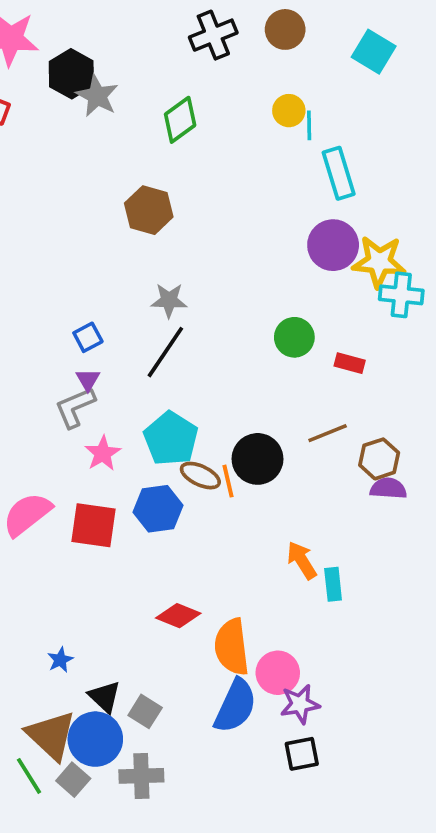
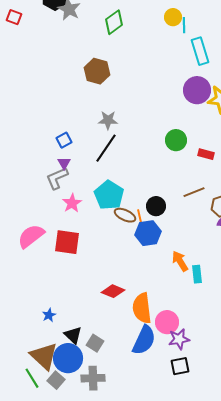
black circle: (257, 459) -> (156, 206), size x0.7
blue hexagon: (158, 509) -> (148, 233), moved

